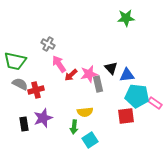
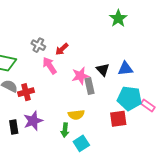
green star: (126, 18) -> (118, 18), turned -30
red arrow: (71, 75) -> (62, 49), moved
blue triangle: (127, 75) -> (125, 69), moved

